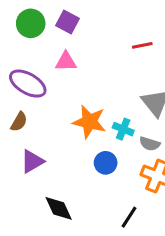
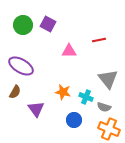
pink triangle: (66, 62) -> (69, 51), moved
orange star: (89, 122) -> (63, 92), size x0.7
purple triangle: (32, 161) -> (36, 109), moved, turned -36

